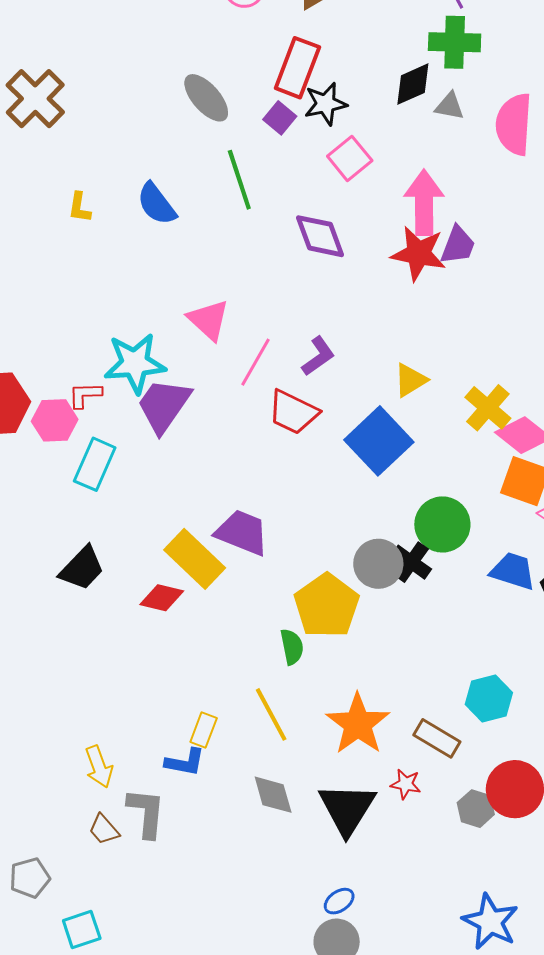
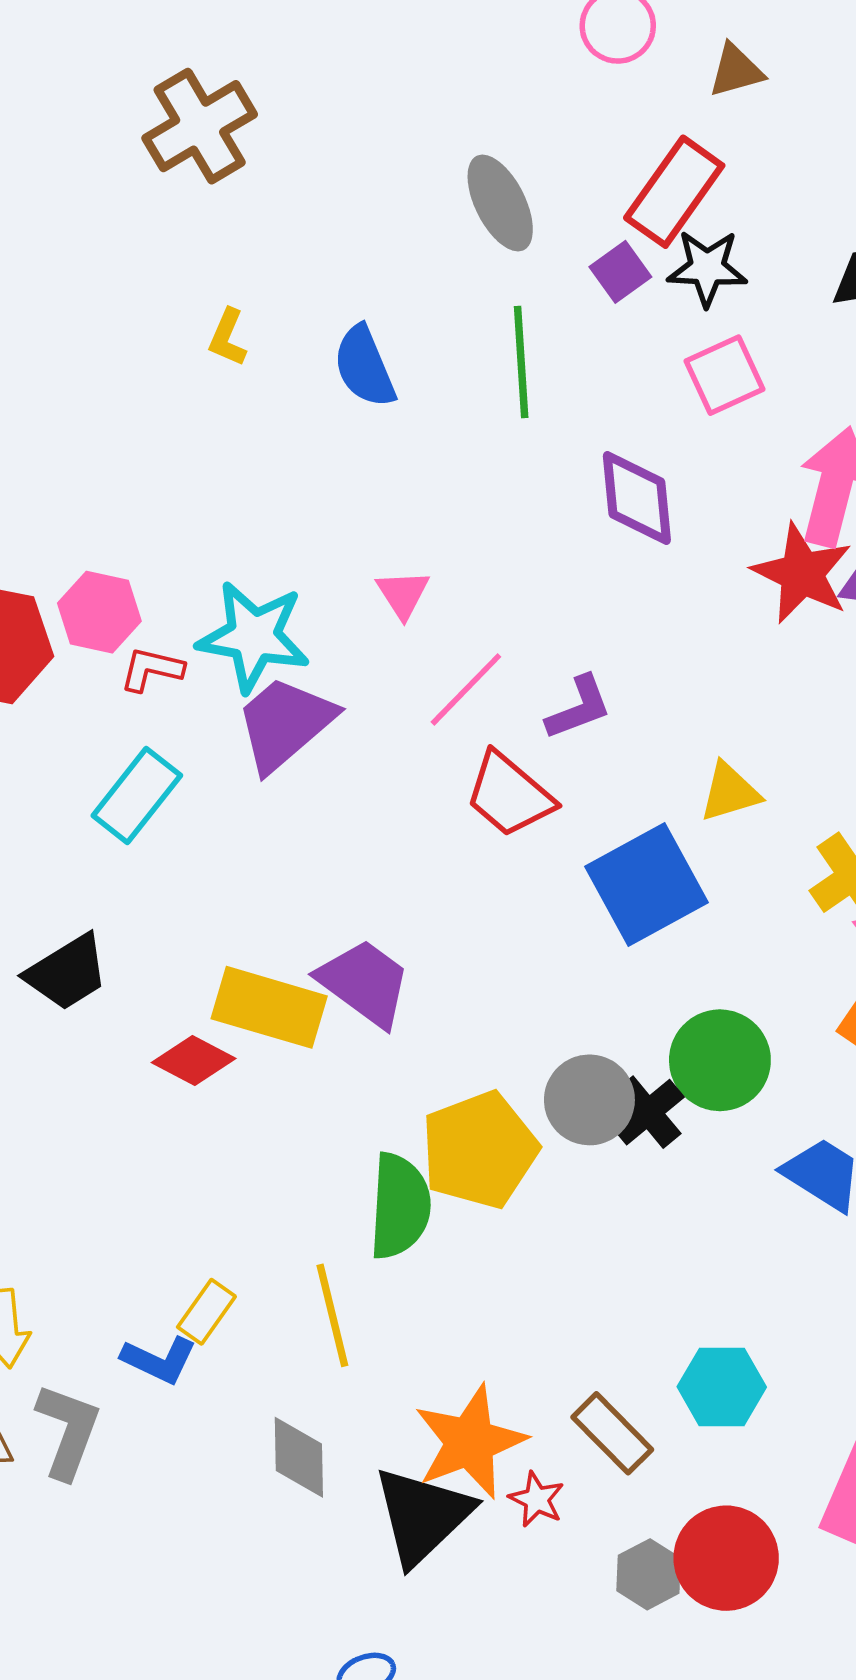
pink triangle: (209, 320) -> (403, 594), size x0.7
pink hexagon: (55, 420) -> (99, 612), moved
yellow rectangle: (195, 559) -> (269, 1007), turned -42
green semicircle: (292, 647) -> (400, 1206), size x1.6
orange star: (358, 724) -> (470, 1442), moved

